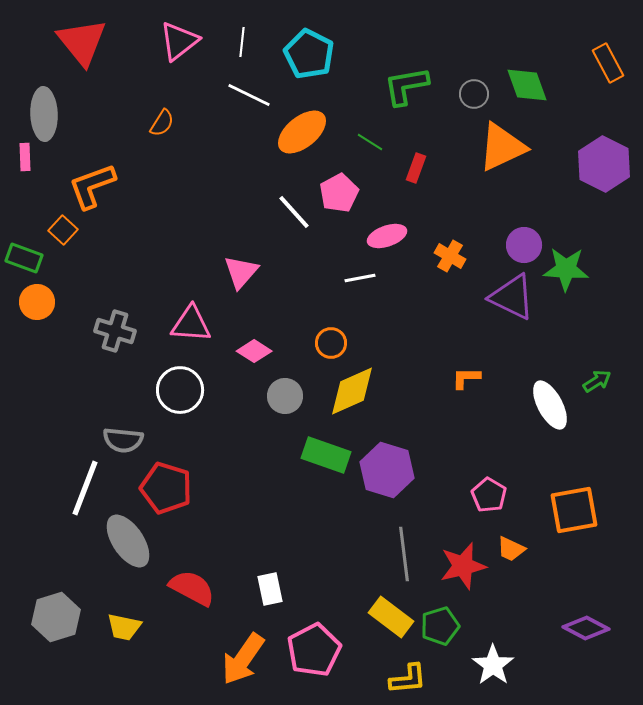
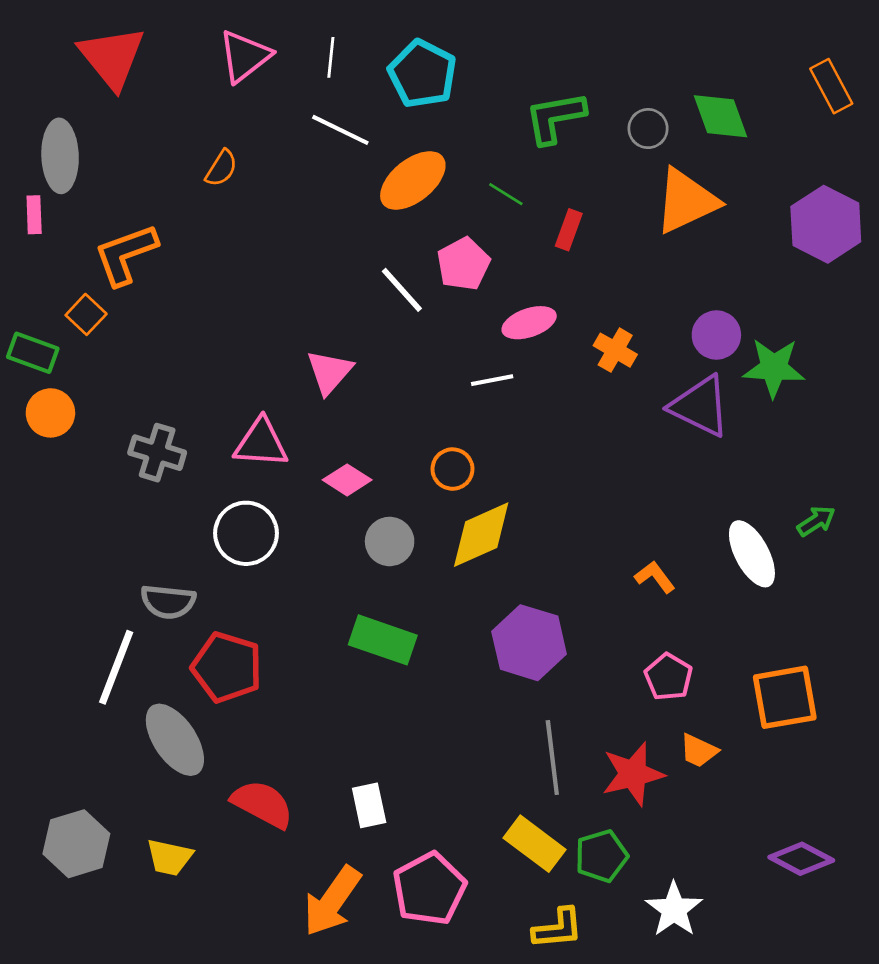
orange L-shape: (466, 378) -> (655, 577), moved, turned 52
green rectangle: (326, 455) -> (383, 640), moved

